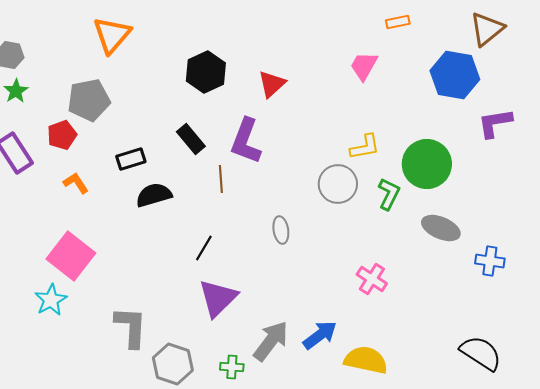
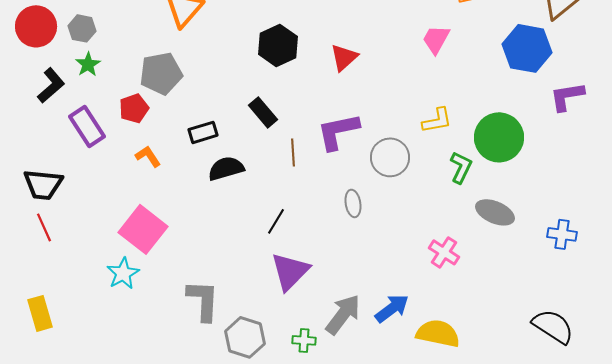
purple L-shape: (246, 141) -> (338, 131), moved, turned 57
gray circle: (338, 184) -> (390, 157), moved
gray ellipse: (441, 228) -> (495, 212), moved

